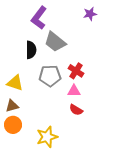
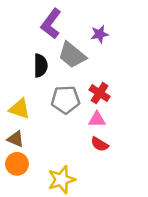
purple star: (90, 14) -> (100, 34), moved
brown triangle: (12, 106) -> (16, 139), turned 40

